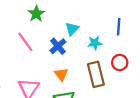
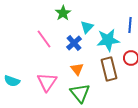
green star: (36, 14) -> (63, 13), moved
cyan star: (95, 43) -> (108, 40), size x1.6

